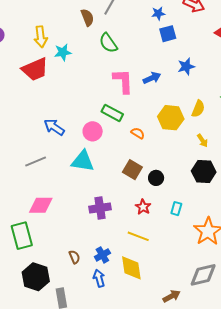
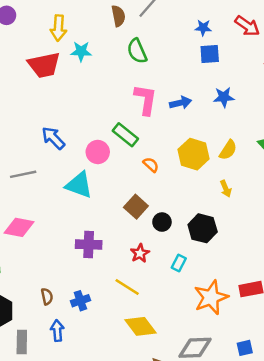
black hexagon: (204, 172) -> (203, 228), moved
yellow diamond: (131, 268) -> (140, 326), moved, turned -40
blue arrow: (99, 278) -> (57, 331), moved

